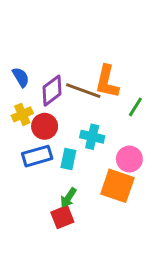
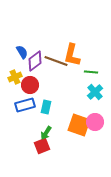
blue semicircle: (21, 77) -> (22, 52), moved
green line: (135, 107) -> (91, 72), turned 64
cyan cross: (92, 137) -> (95, 92), moved, turned 35
pink circle: (129, 159) -> (95, 122), moved

